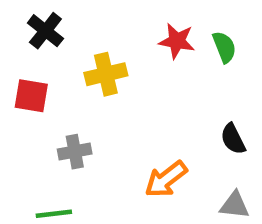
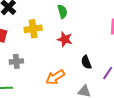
red star: (177, 41) -> (65, 39), moved
green semicircle: (224, 47) -> (62, 11), moved

